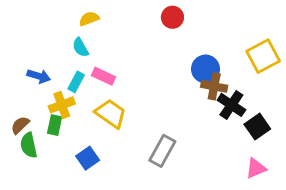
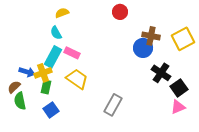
blue arrow: (39, 76) -> (27, 72), moved
cyan rectangle: (76, 82) -> (53, 57), size x1.5
brown cross: (214, 86) -> (151, 36), moved
green rectangle: (55, 125) -> (46, 87), moved
blue square: (88, 158) -> (51, 110), moved
pink triangle: (256, 168) -> (178, 107), moved

